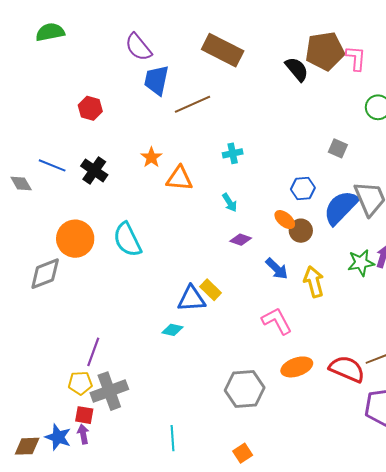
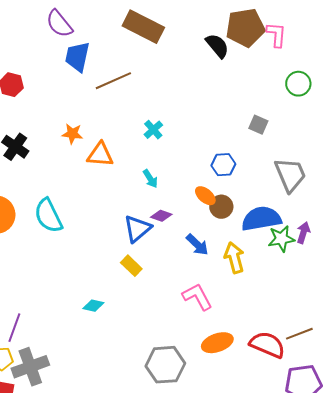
cyan cross: (233, 153) -> (153, 130), turned -30
orange star: (151, 157) -> (72, 134), turned -30
blue semicircle: (341, 208) -> (261, 219), moved, turned 36
blue triangle: (191, 299) -> (137, 229), moved, turned -36

